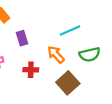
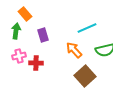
red cross: (31, 70) -> (36, 63), moved

